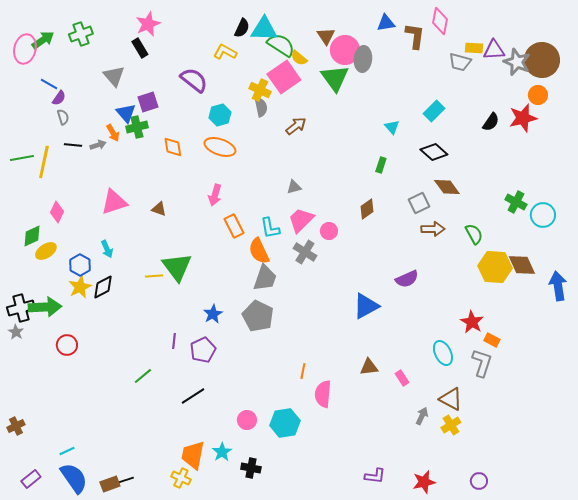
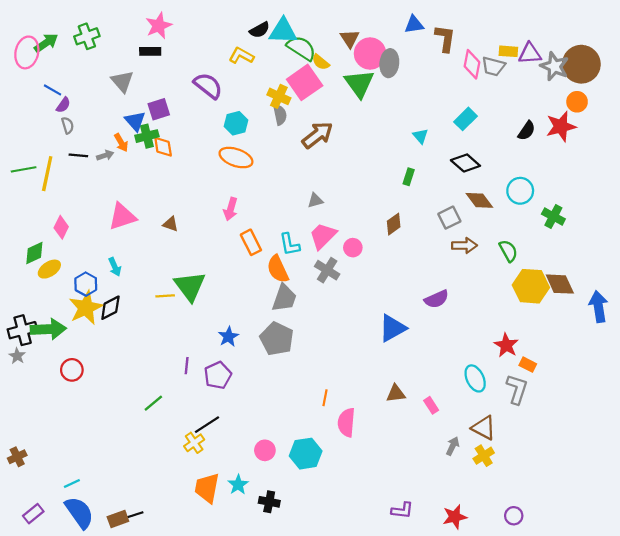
pink diamond: (440, 21) -> (472, 64), moved
black semicircle: (242, 28) -> (260, 30), turned 36
black rectangle: (140, 48) -> (150, 51), turned -60
brown arrow: (296, 126) -> (317, 135), size x1.4
orange diamond: (173, 147) -> (163, 147), moved
cyan circle: (543, 215) -> (520, 191), moved
yellow star: (80, 287) -> (86, 308), size x1.4
yellow cross: (181, 478) -> (194, 443), moved, turned 30

